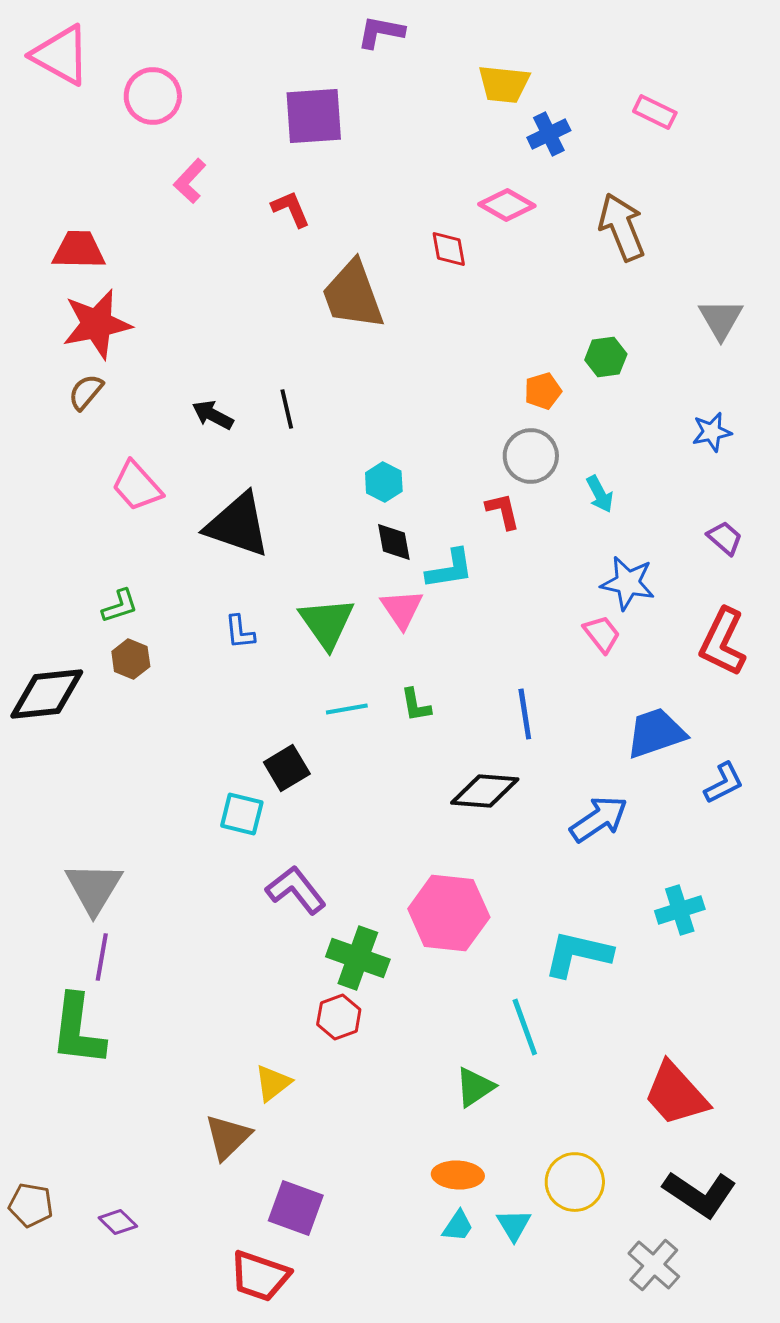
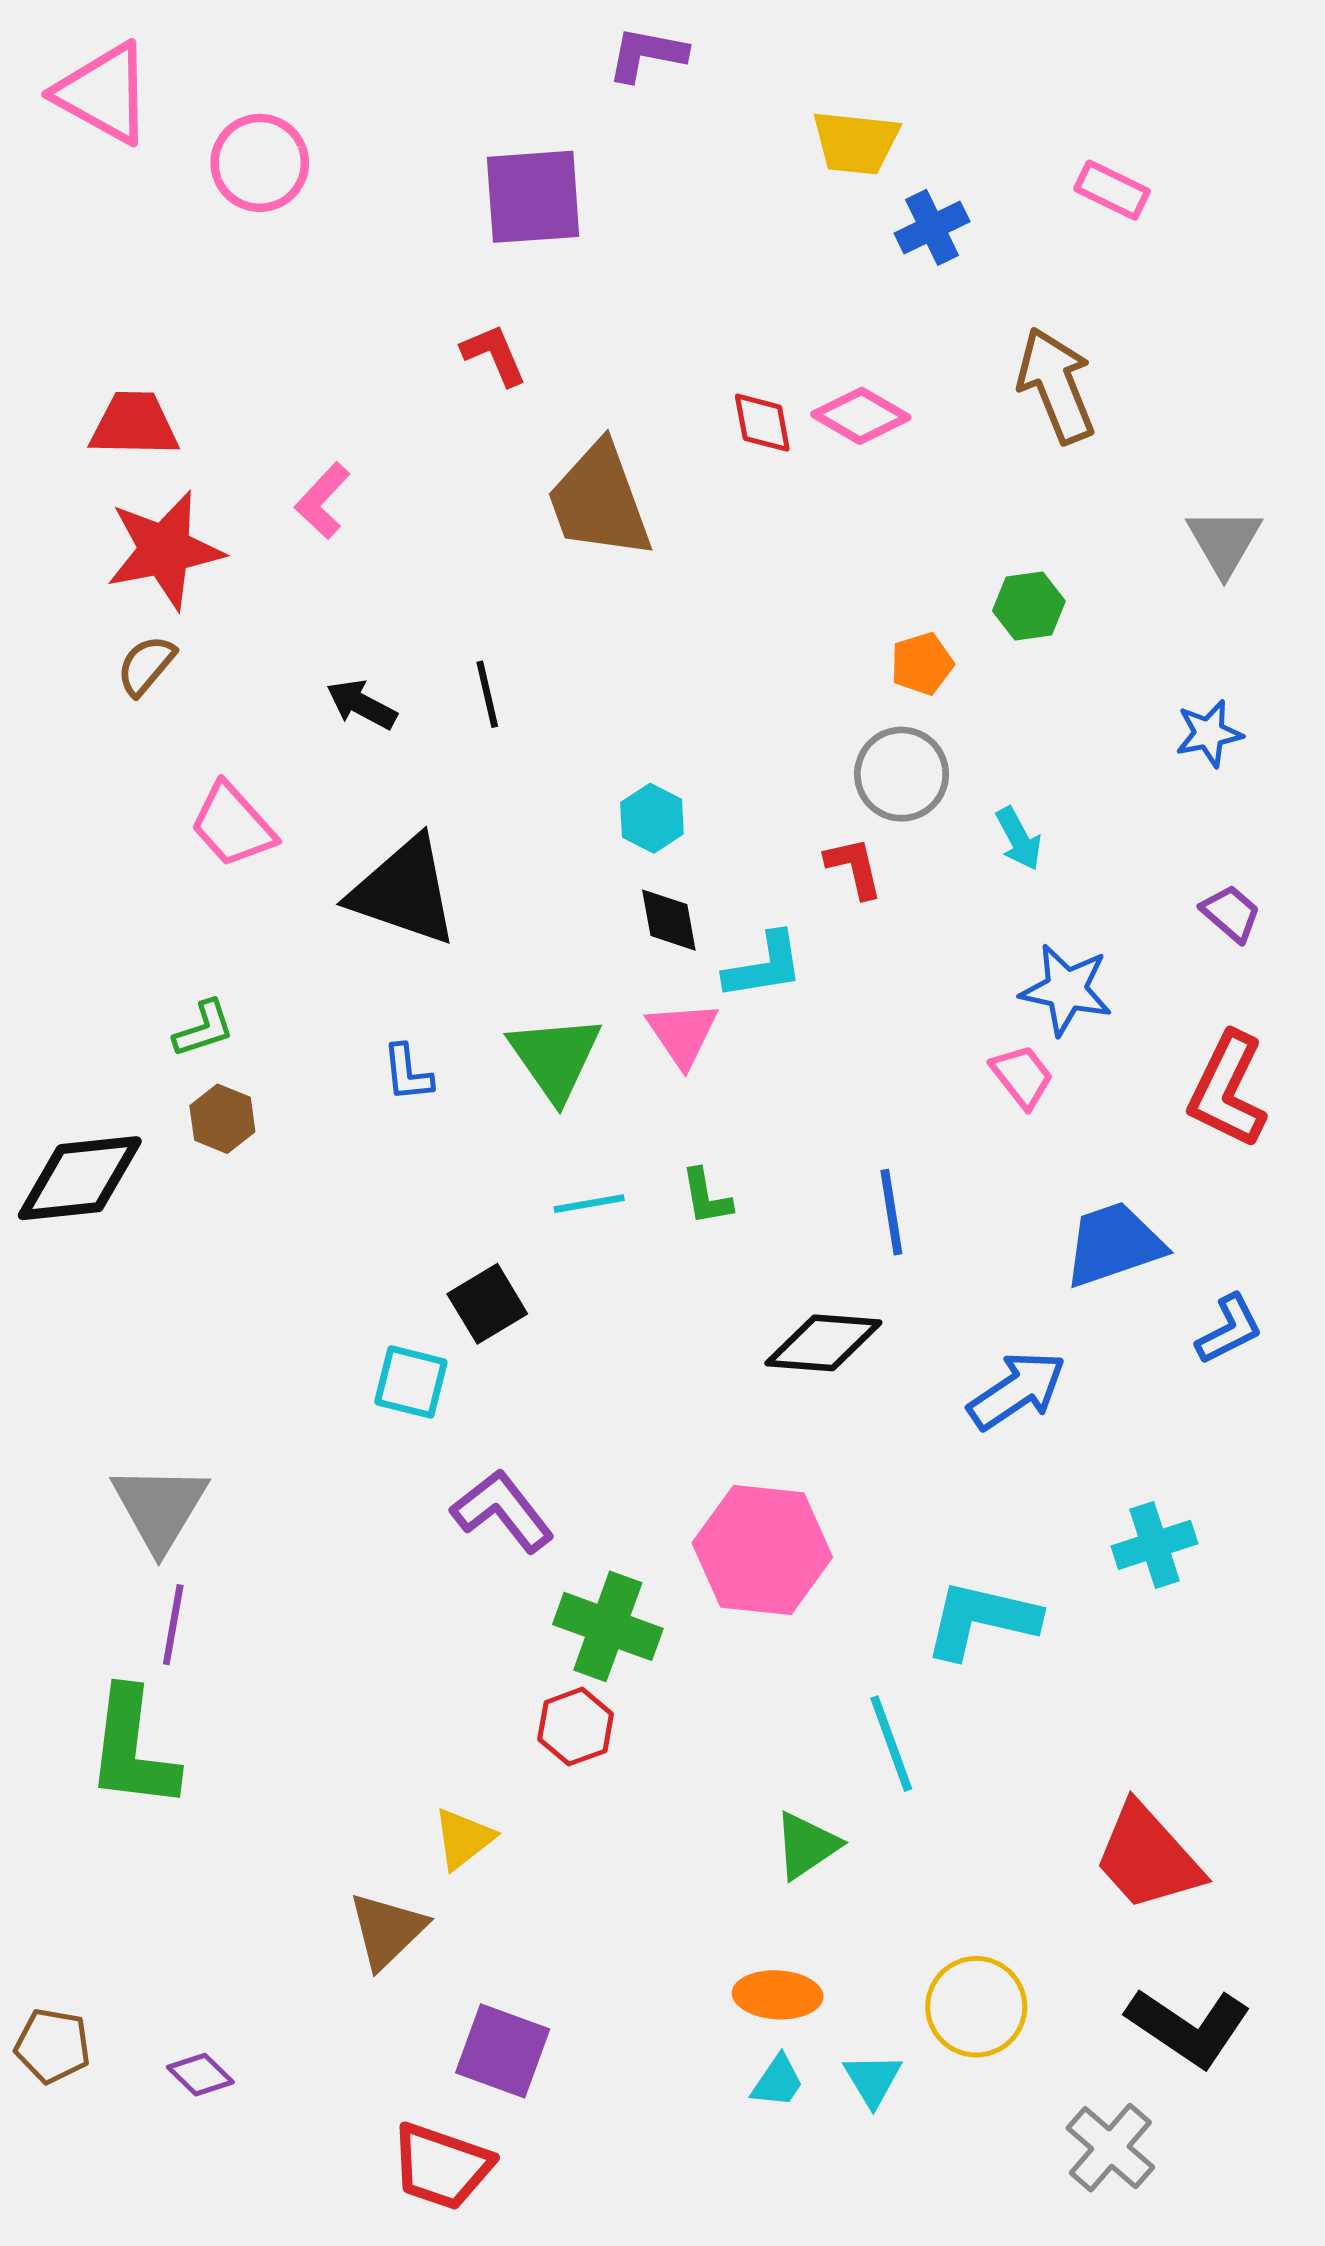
pink L-shape: (190, 181) -> (323, 501), moved
pink diamond: (507, 205) -> (861, 416), moved

